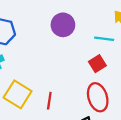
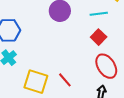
red line: (49, 101) -> (65, 80), turned -35

